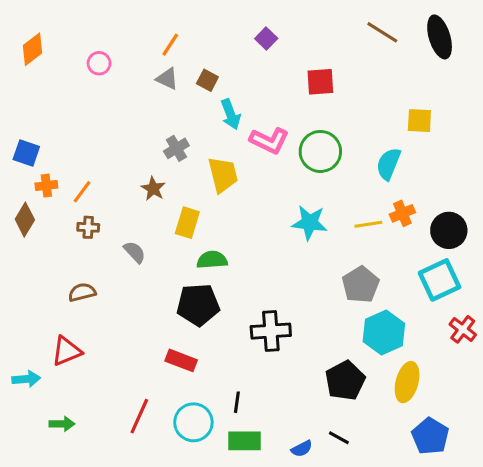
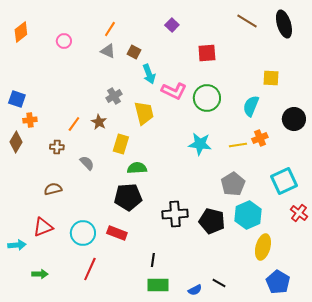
orange line: (82, 192) -> (74, 124), moved
black circle: (449, 230) -> (294, 119), moved
black pentagon: (345, 381) -> (212, 221), moved, turned -30
cyan circle: (193, 422) -> (83, 233), moved

